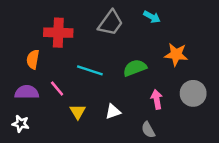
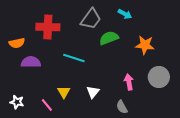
orange semicircle: (33, 59) -> (17, 43), moved, turned -112
green semicircle: (135, 68) -> (109, 38), moved
pink line: (57, 89) -> (47, 105), moved
purple semicircle: (27, 92) -> (31, 62), moved
white triangle: (113, 112) -> (93, 92), turned -32

